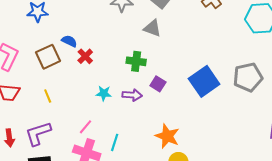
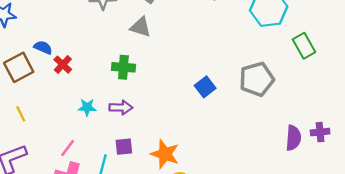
blue square: (204, 81) -> (205, 87), size x0.6
purple square: (158, 84) -> (124, 147), moved, turned -35

